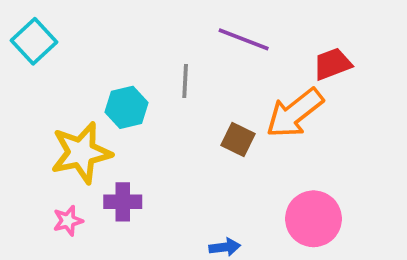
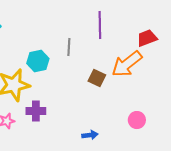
purple line: (244, 39) -> (100, 25), turned 68
pink circle: (313, 219) -> (137, 120), size x0.6

